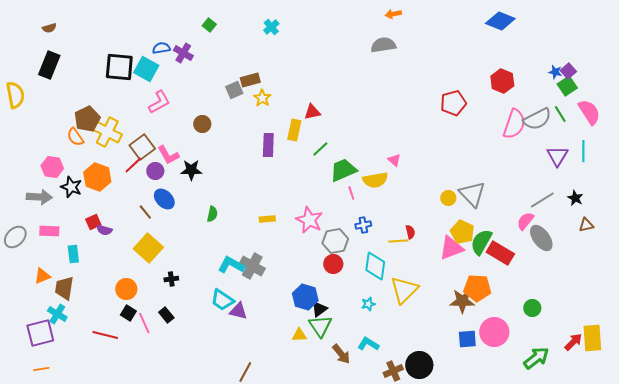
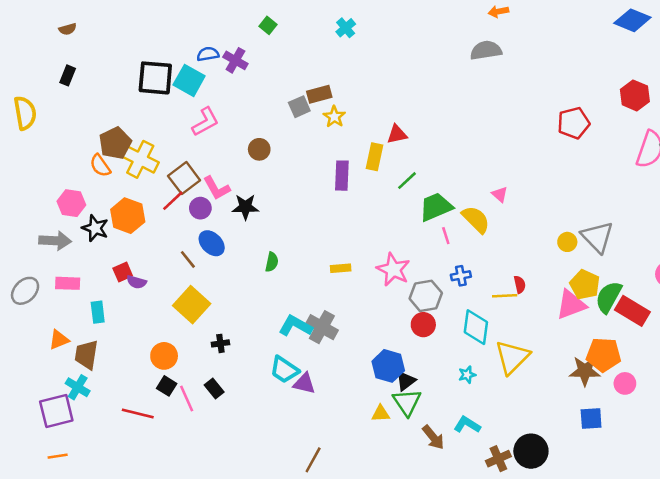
black rectangle: (49, 65) -> (68, 75), size x0.6
yellow semicircle: (375, 180) -> (476, 219), turned -125
pink circle: (494, 332) -> (625, 383), moved, size x0.6

